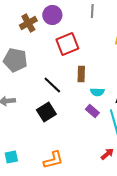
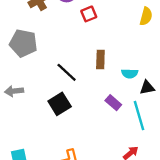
red square: (67, 44) -> (89, 14), moved, size x0.6
cyan semicircle: (97, 92) -> (130, 74), moved

